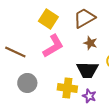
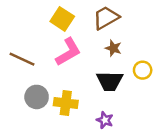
yellow cross: (67, 88) -> (66, 103), moved
purple star: (89, 96) -> (105, 120), moved

